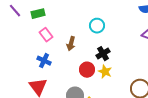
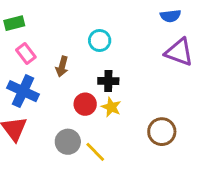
black cross: (103, 54) -> (108, 81), turned 32
blue cross: (44, 61) -> (23, 91), size x1.5

